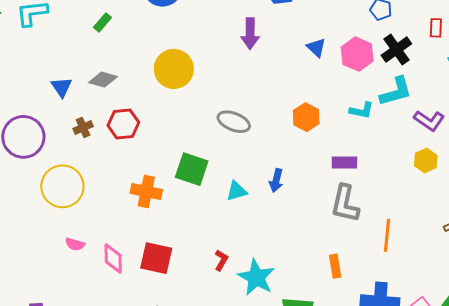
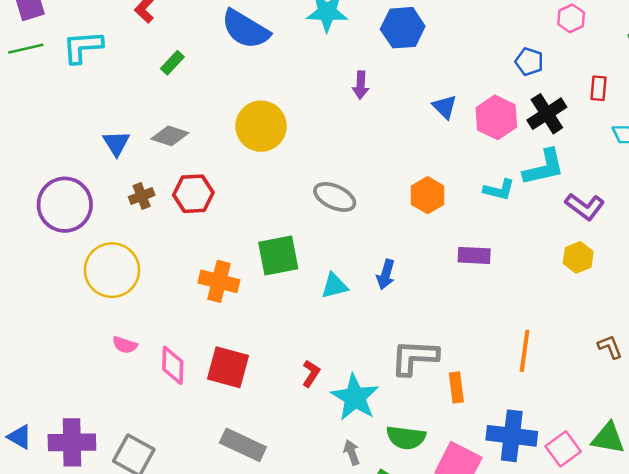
purple arrow: (250, 34) -> (361, 85), size x0.7
green square: (192, 169) -> (278, 255), turned -32
gray L-shape: (345, 204) -> (414, 357), moved, turned 78

